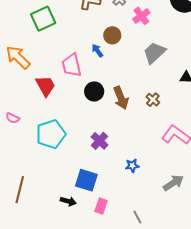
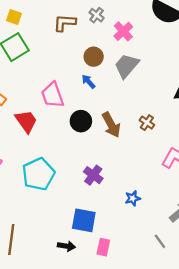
blue arrow: (97, 51) -> (88, 82), moved
gray trapezoid: (154, 53) -> (127, 66), moved
gray line: (137, 217) -> (160, 241), moved

